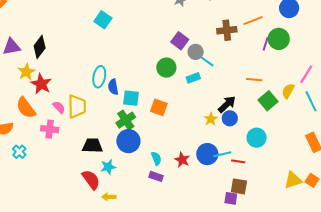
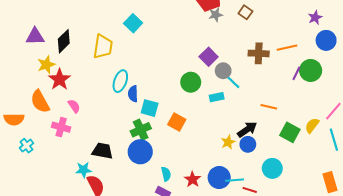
orange line: (254, 80) -> (269, 107), moved
green square: (268, 101) -> (290, 132), turned -30
yellow trapezoid: (77, 106) -> (103, 47), moved
cyan star: (108, 167) -> (84, 170), moved

